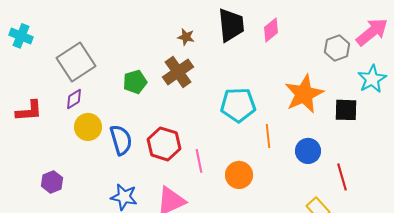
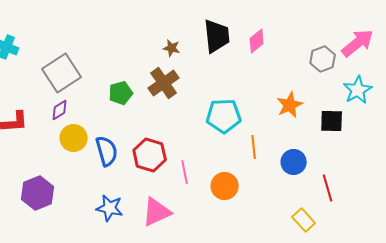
orange star: (304, 94) -> (290, 105), size x0.7
purple hexagon: (52, 182) -> (38, 193), size x1.5

